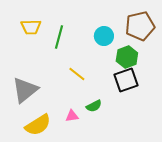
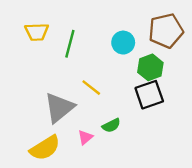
gray triangle: (25, 90) -> (59, 108), moved
pink triangle: (72, 116) -> (85, 137), turned -32

